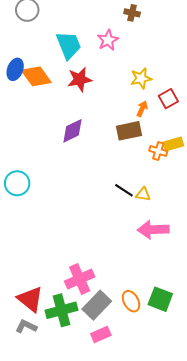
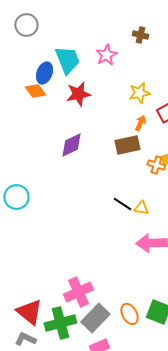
brown cross: (132, 13) -> (140, 35), moved
blue ellipse: (15, 69) -> (44, 73), moved
orange diamond: (36, 76) -> (35, 91), size x0.7

